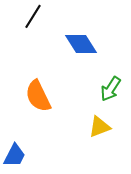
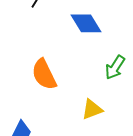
yellow triangle: (99, 127) -> (92, 109), moved

